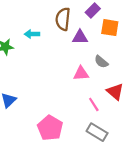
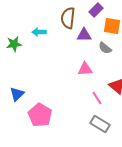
gray semicircle: (101, 62) -> (105, 48), moved
pink pentagon: (50, 128) -> (40, 115), moved

